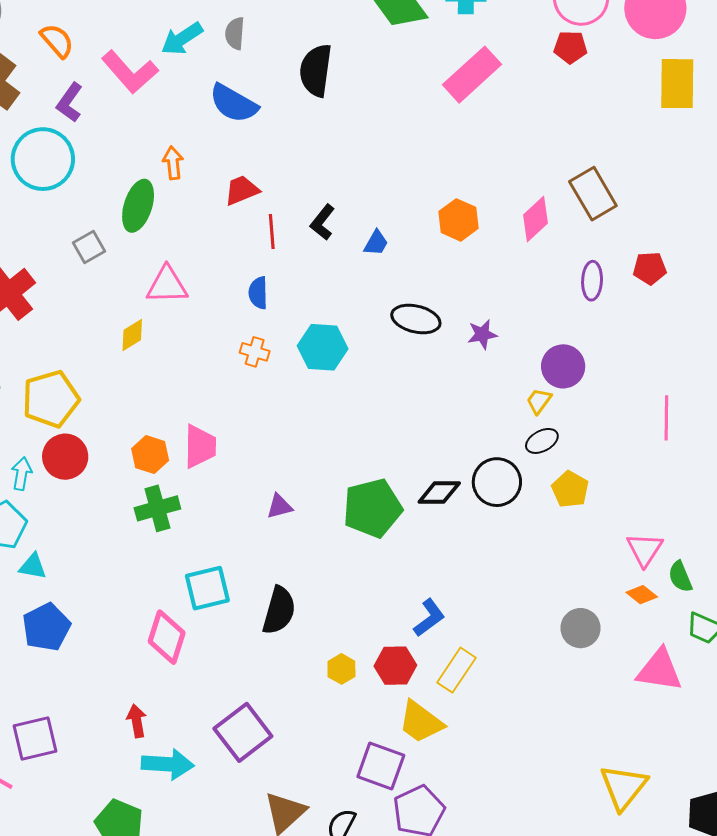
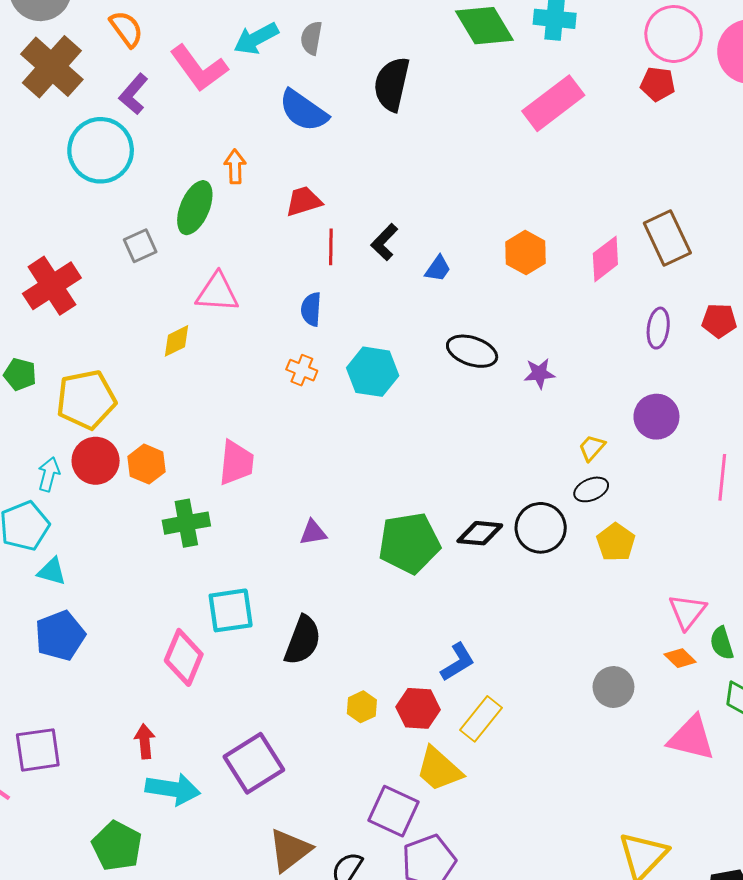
purple circle: (563, 366) -> (656, 417), moved
orange hexagon: (150, 455) -> (146, 464), moved

